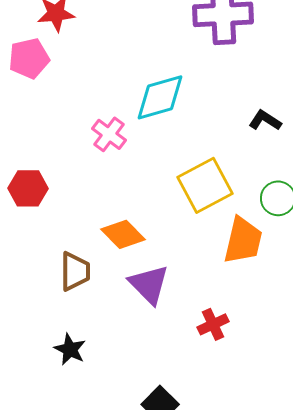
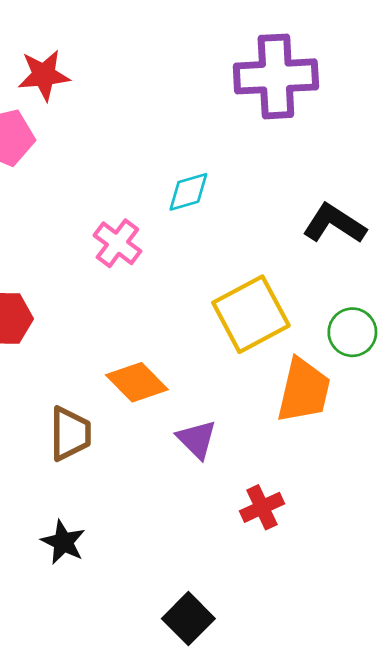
cyan diamond: (160, 97) -> (188, 192), size x0.6
black L-shape: (265, 120) -> (334, 224), size x1.4
purple triangle: (149, 284) -> (197, 439), moved, size x0.7

